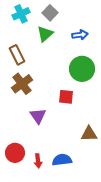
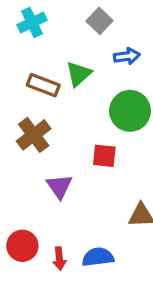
gray square: (50, 13) -> (100, 21), moved
green triangle: (45, 34) -> (79, 74), moved
brown rectangle: (17, 55) -> (43, 85), moved, turned -42

